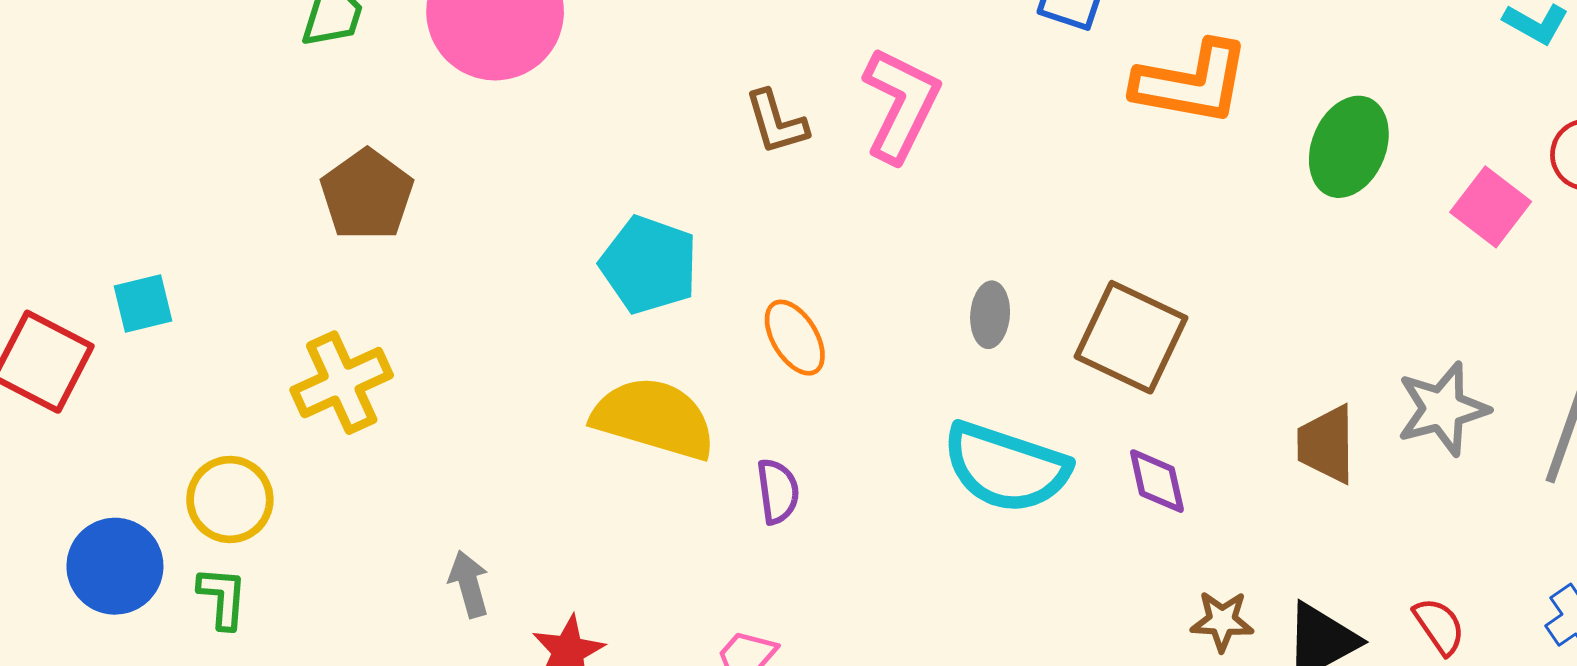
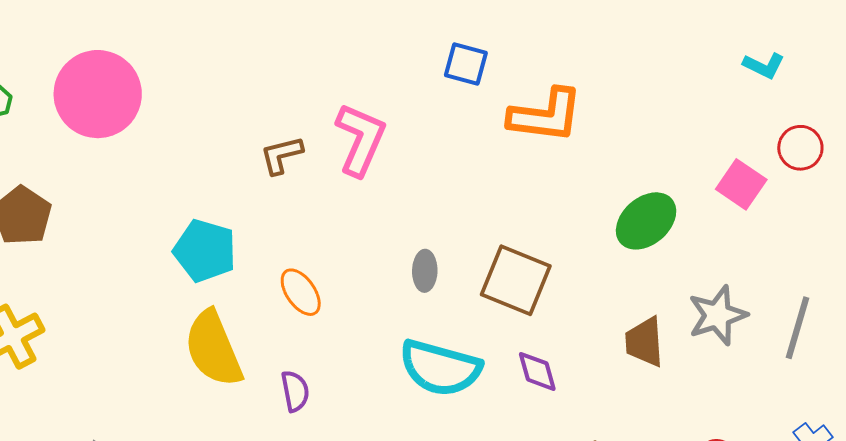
brown L-shape: (776, 122) -> (281, 155), turned 96
green ellipse: (1349, 147) -> (646, 221), moved, turned 30
yellow semicircle: (654, 418) -> (213, 349), turned -126

